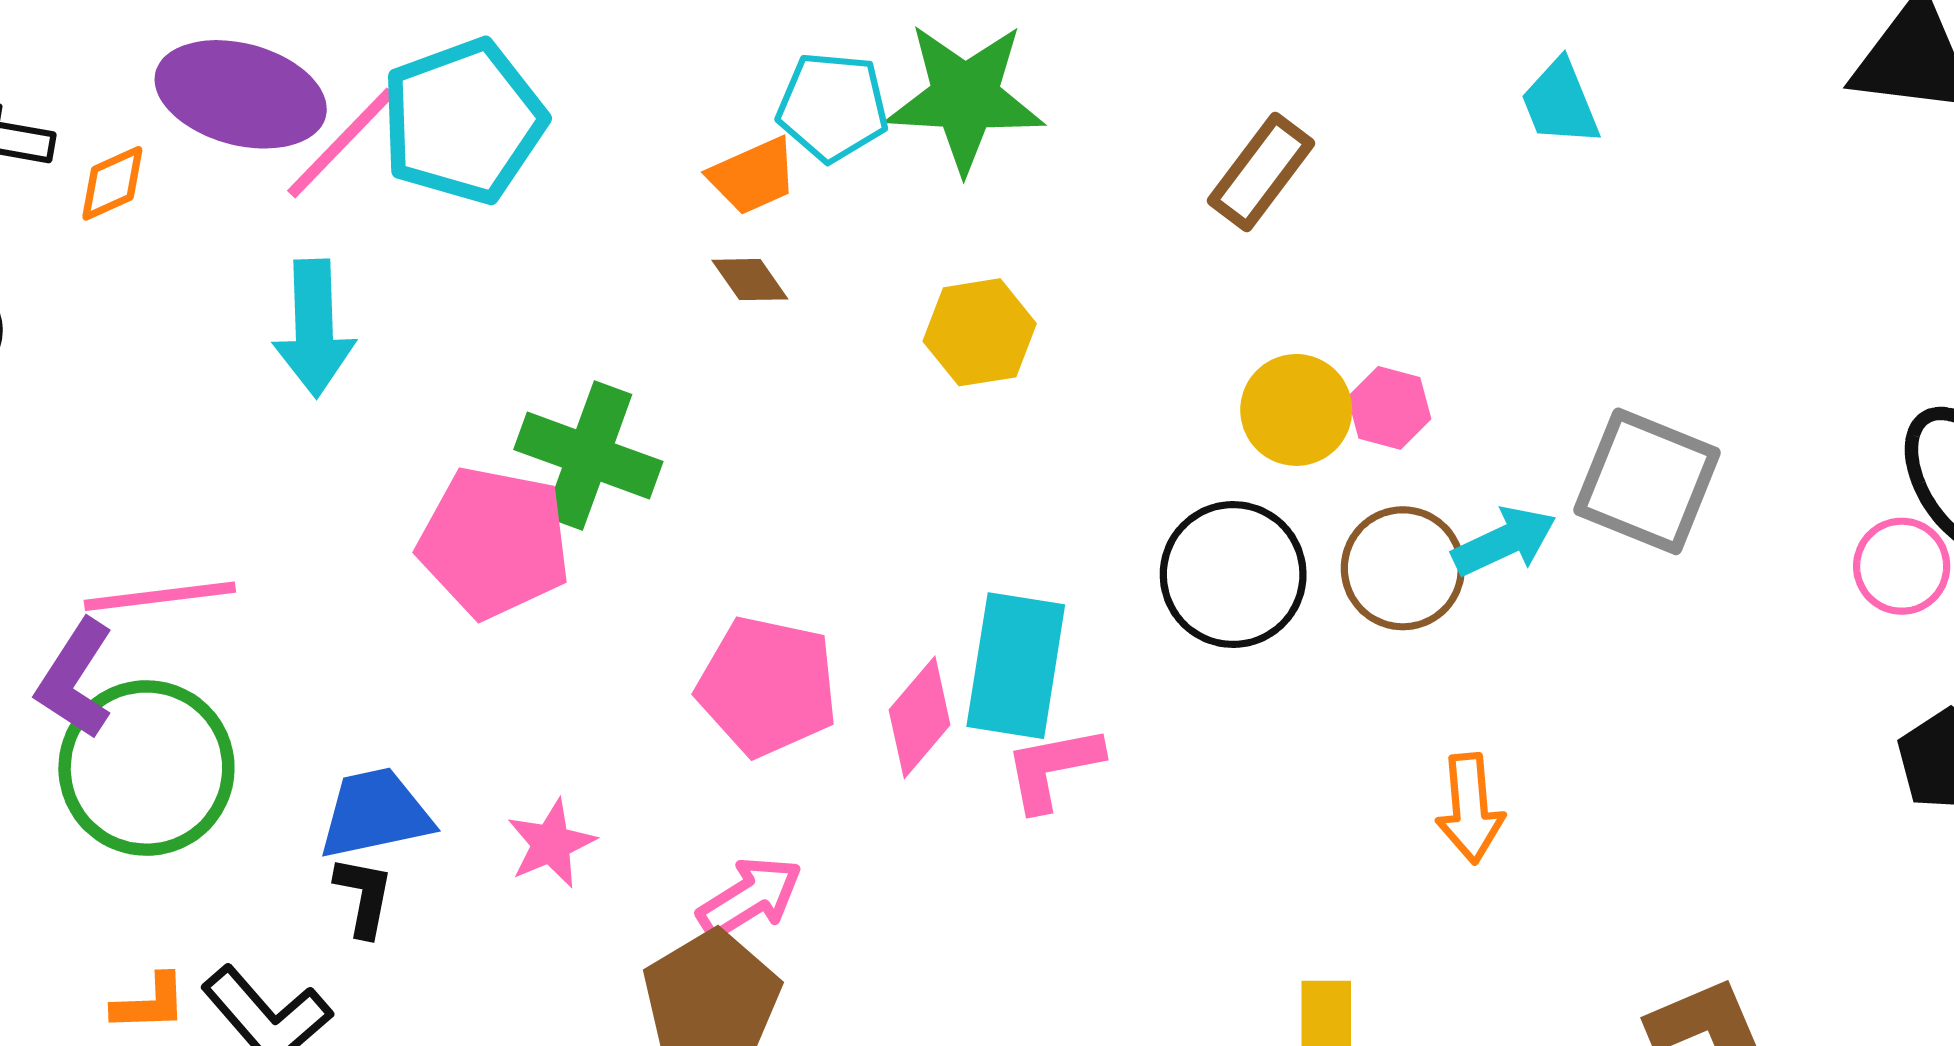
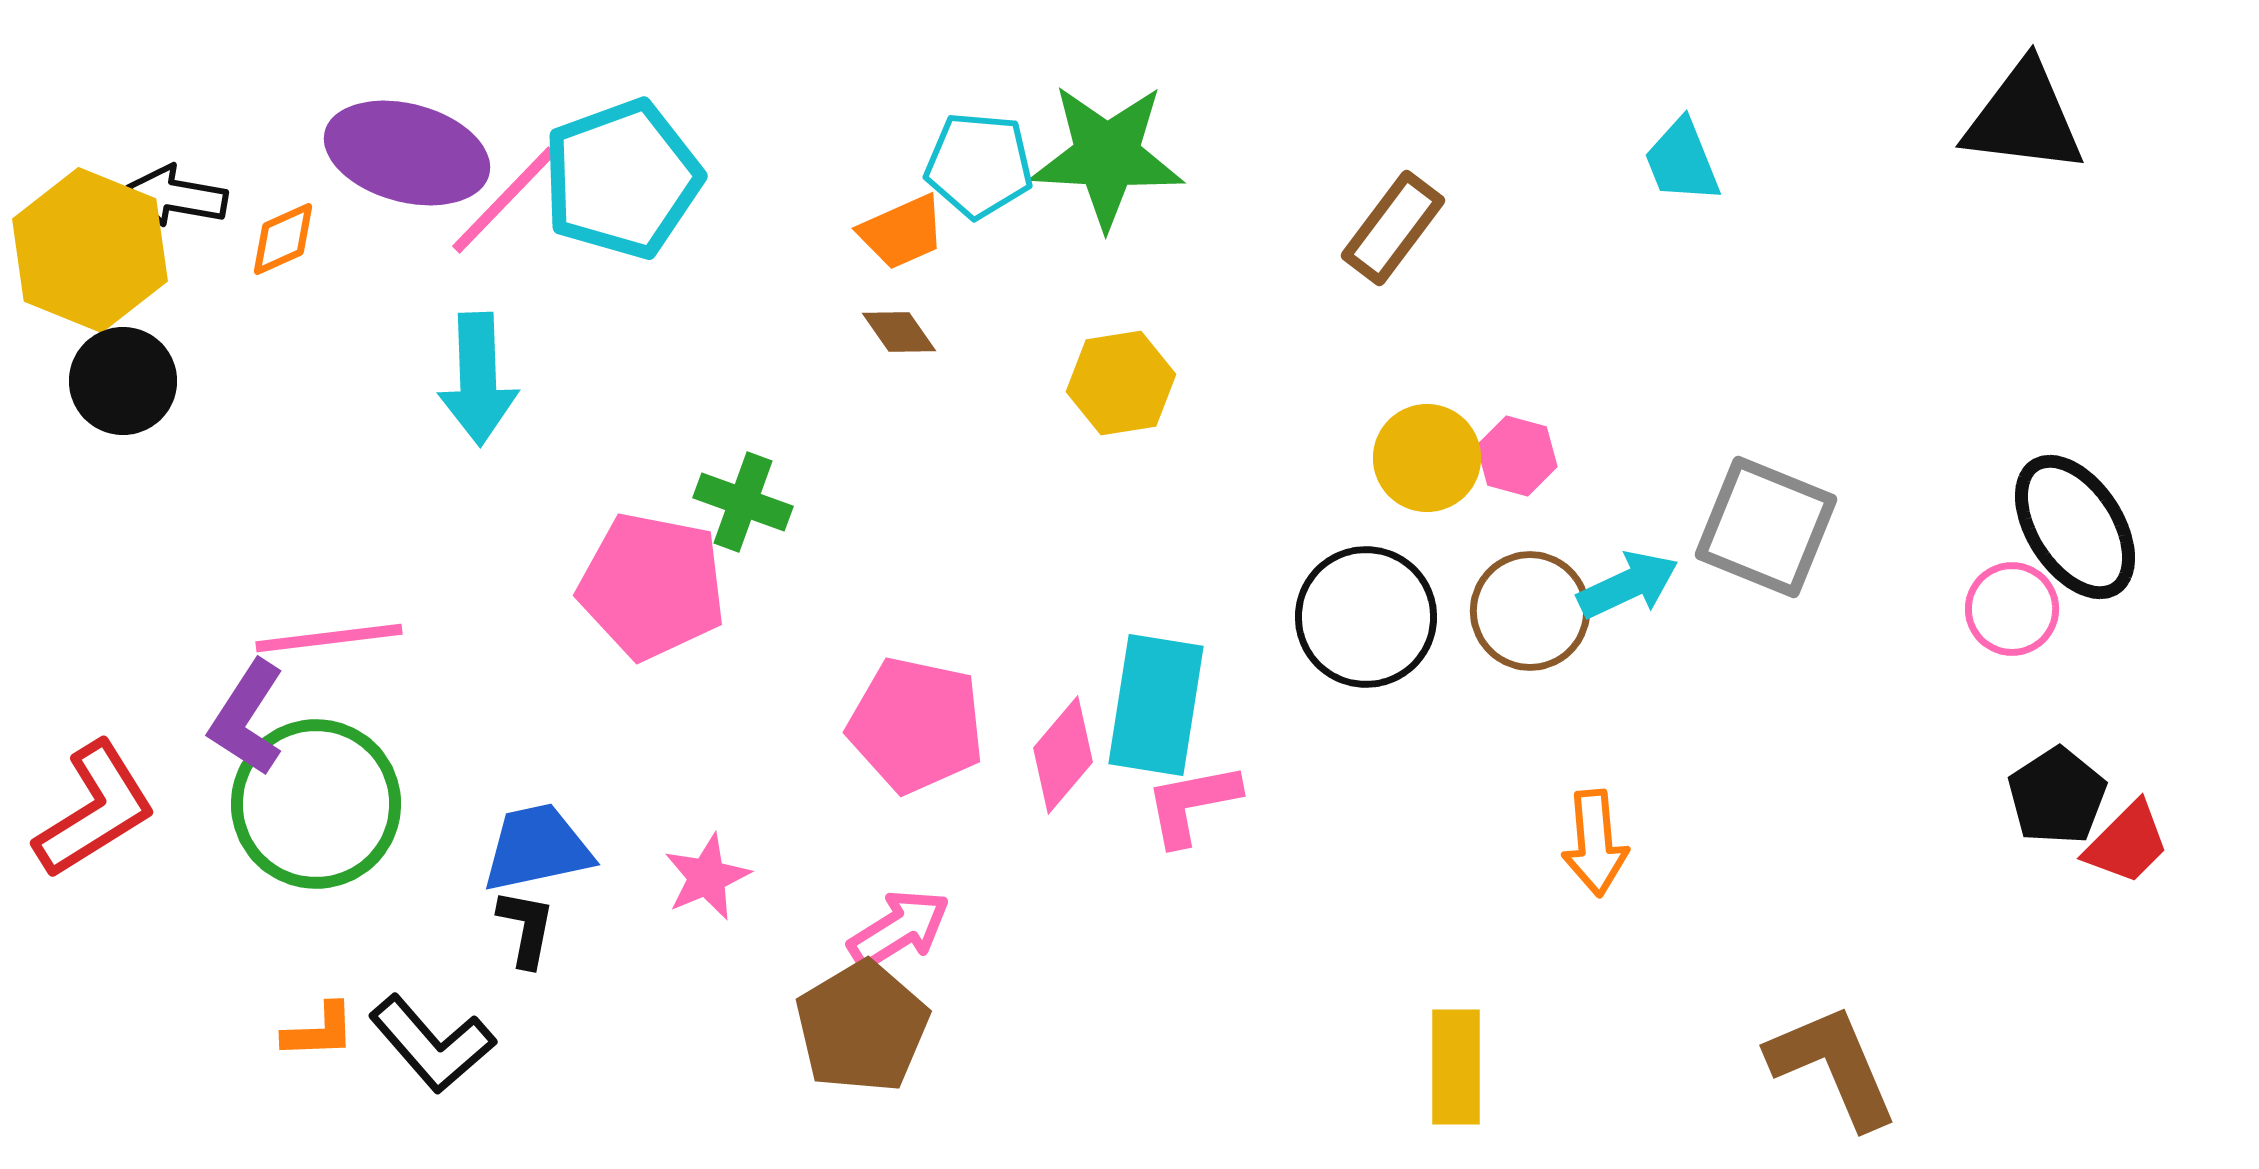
green cross: (588, 455) -> (743, 502), size x0.7

